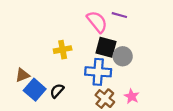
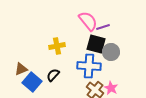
purple line: (119, 15) -> (103, 27), moved, turned -32
black semicircle: (57, 91) -> (53, 75), moved
pink star: (132, 96) -> (111, 88), moved

